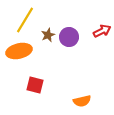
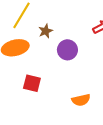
purple circle: (69, 37) -> (67, 50), moved

